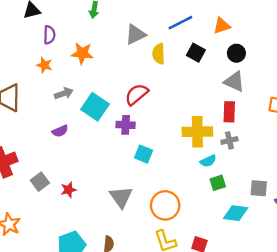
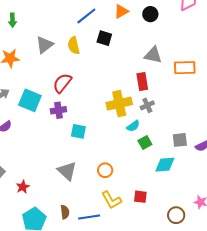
gray triangle: (135, 34) -> (45, 45), moved
black circle: (236, 53) -> (150, 14), moved
gray triangle: (234, 82) -> (153, 55), moved
red star: (68, 190) -> (23, 187), moved
orange circle: (165, 205) -> (105, 170), size x0.6

